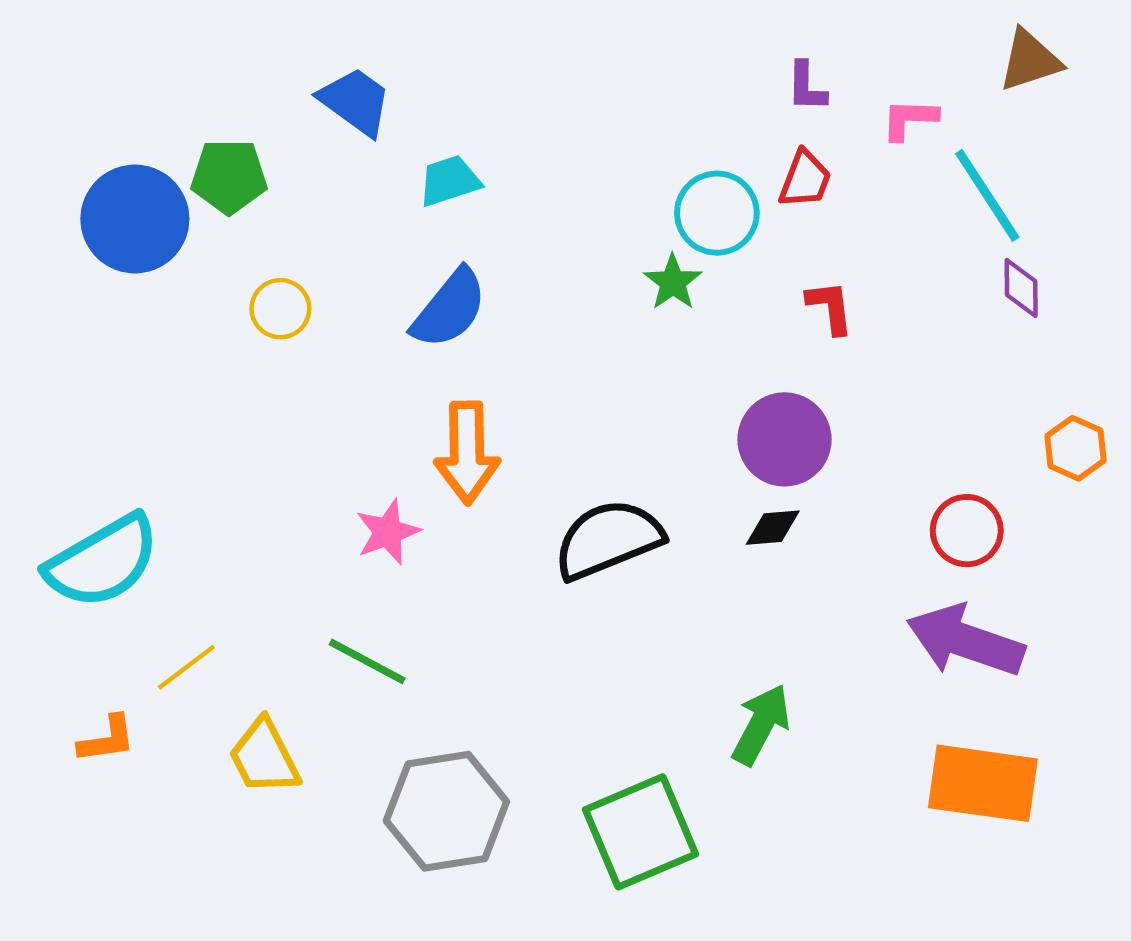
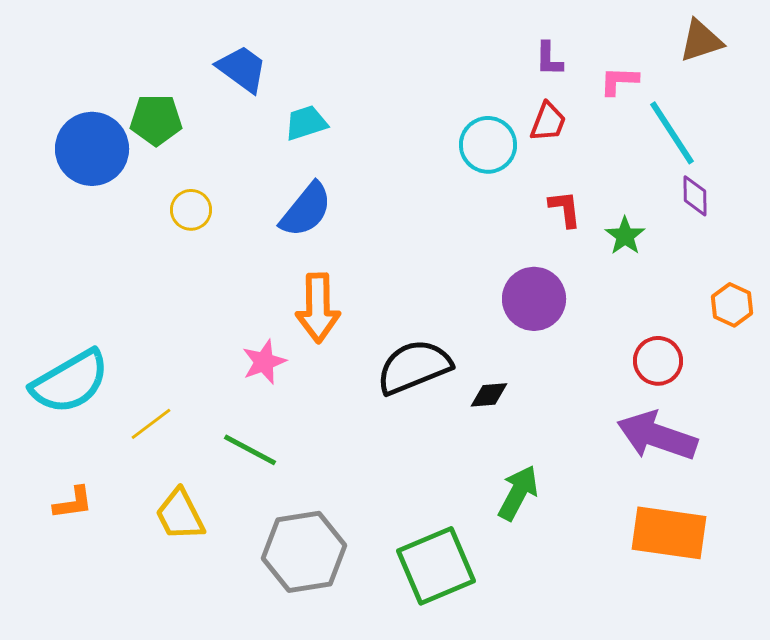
green star: (673, 282) -> (625, 236), moved
black diamond: (773, 528) -> (489, 395), moved
yellow line: (186, 667) -> (151, 424), moved

